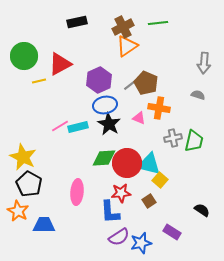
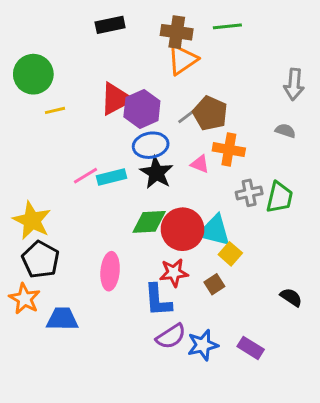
brown cross: (123, 27) -> (177, 32), turned 35
red triangle: (60, 64) -> (116, 99), moved
purple rectangle: (172, 232) -> (251, 348), moved

